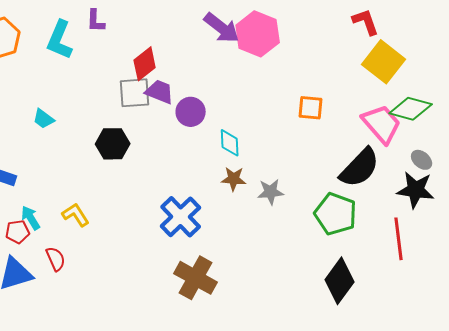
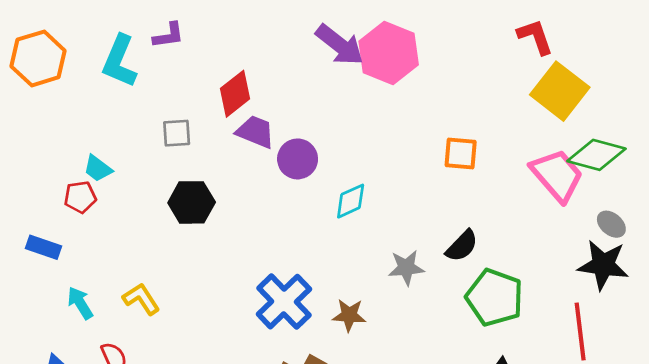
purple L-shape: (96, 21) -> (168, 35), turned -100
gray square: (135, 93) -> (177, 133), moved, size x0.7
cyan diamond: (230, 143) -> (351, 201), turned 68
black semicircle: (360, 168) -> (462, 246), moved, size x0.6
brown star: (234, 179) -> (349, 315), moved
red pentagon: (18, 232) -> (80, 197), moved

